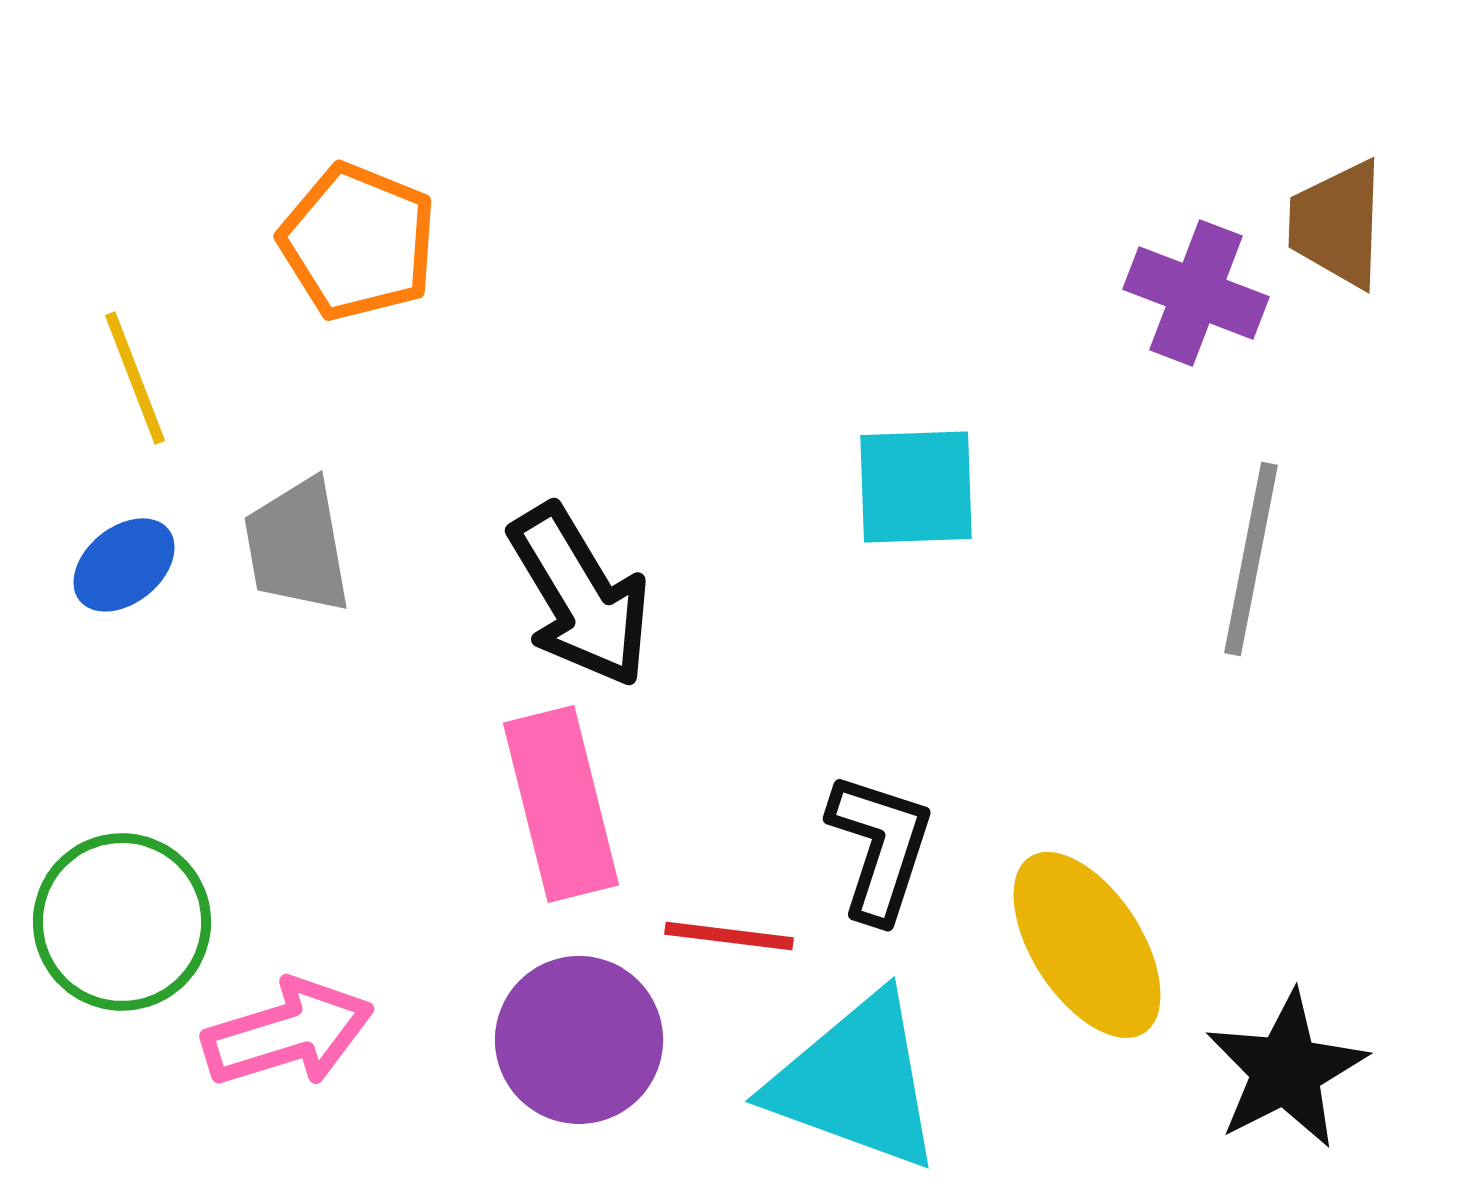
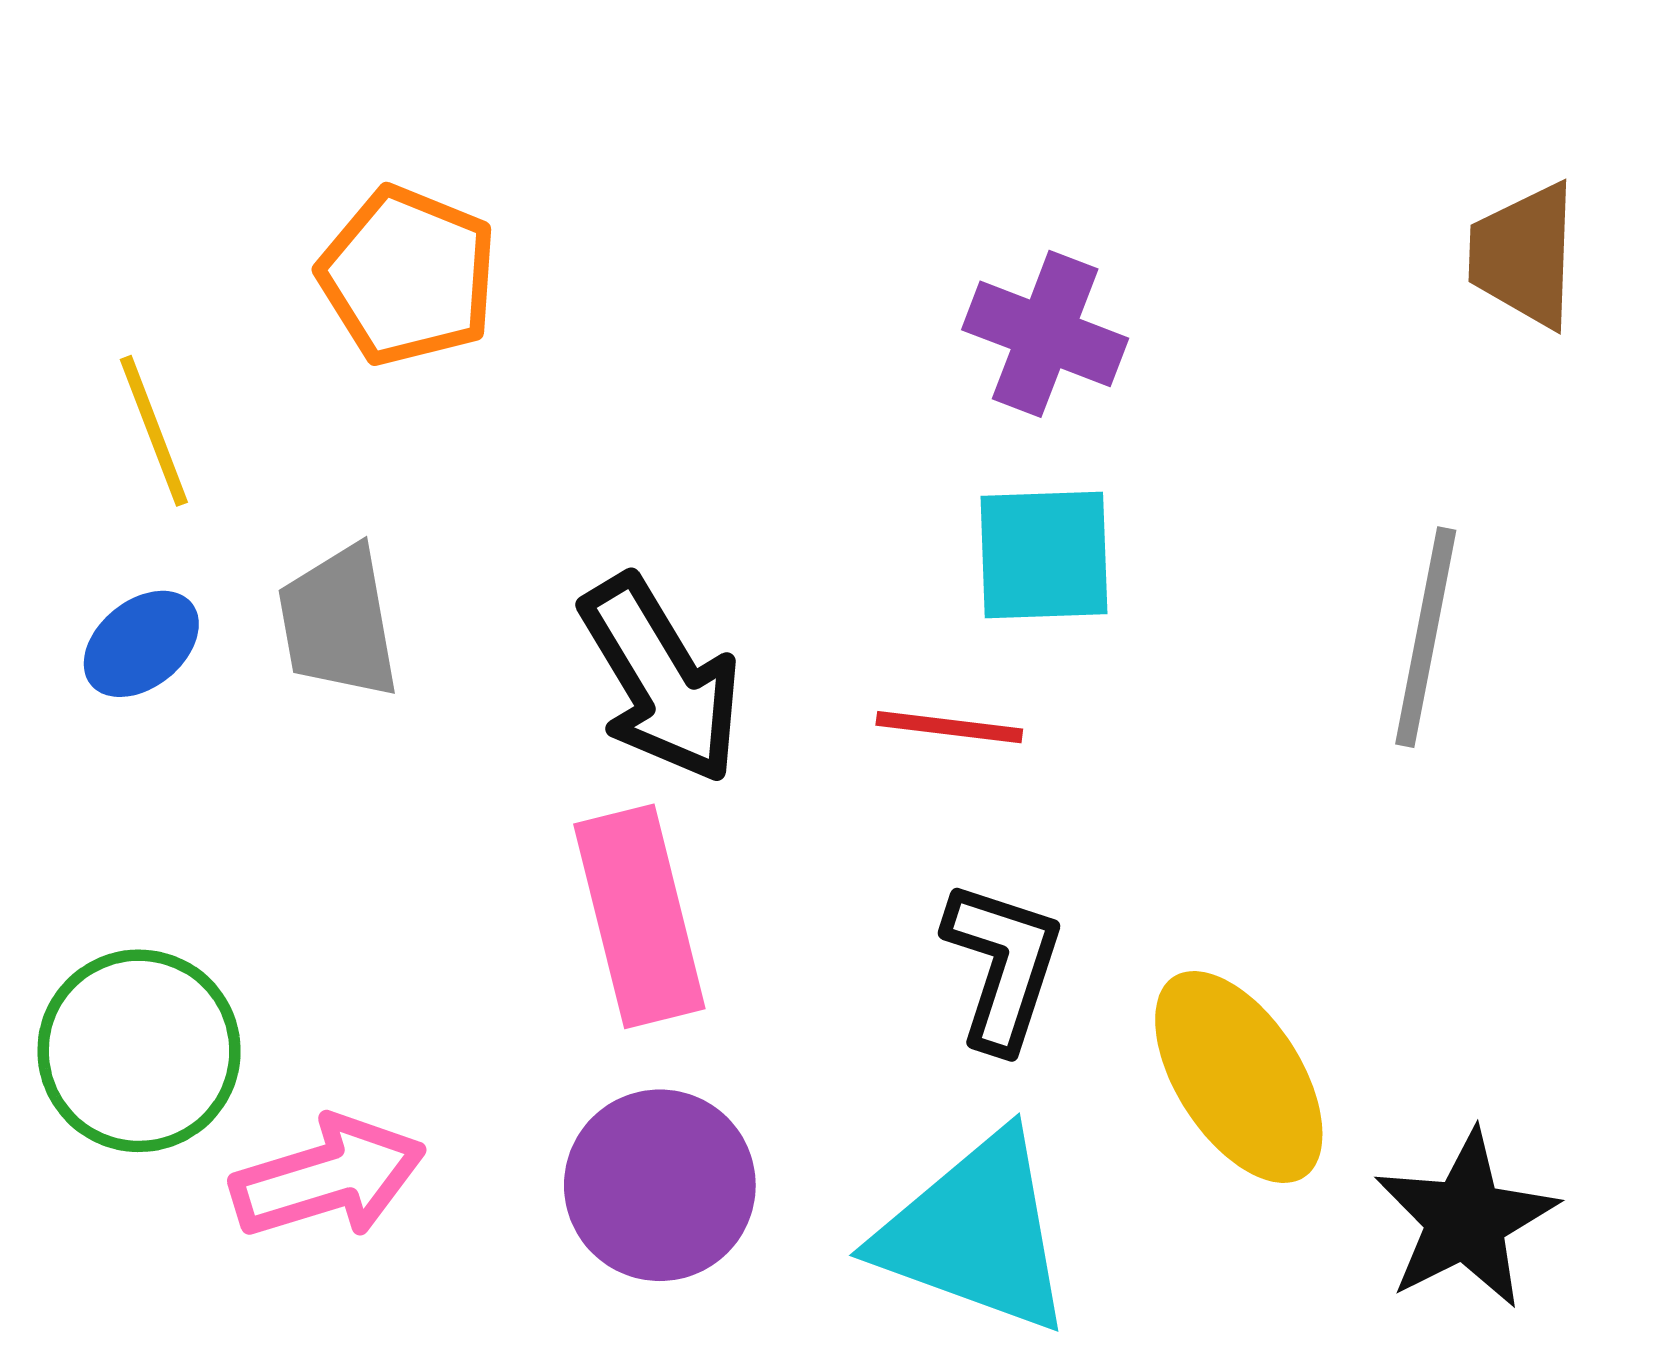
purple cross: (1196, 293) -> (1045, 334), moved
red line: (729, 936) -> (949, 727), moved

